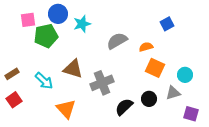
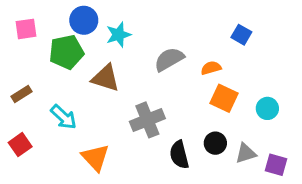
pink square: (28, 20) -> (26, 29), moved
blue square: (167, 24) -> (241, 35), turned -32
brown triangle: (73, 69) -> (105, 78), moved
brown rectangle: (12, 74) -> (22, 94), moved
gray triangle: (173, 93) -> (246, 153), moved
black semicircle: (124, 107) -> (179, 155), turned -60

